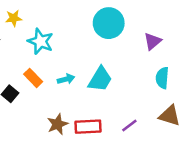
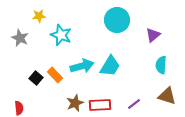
orange rectangle: (33, 78) -> (55, 75), moved
cyan arrow: (66, 79) -> (82, 66), size x1.6

